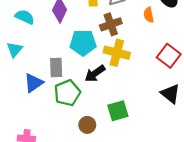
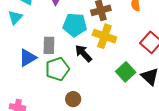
cyan triangle: (15, 50) -> (15, 17), moved
black arrow: (95, 74) -> (83, 53), turned 78
green square: (118, 111) -> (126, 72), moved, turned -30

